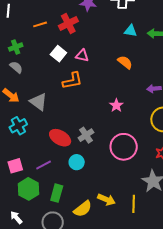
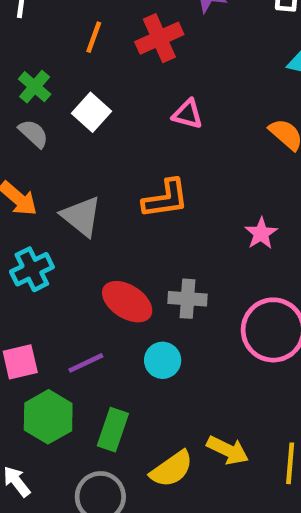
orange line: (40, 24) -> (94, 37), turned -56
green cross: (16, 47) -> (35, 87), turned -32
white square: (58, 54) -> (92, 112), moved
orange L-shape: (72, 81) -> (166, 199), moved
gray cross: (86, 135) -> (188, 299), turned 35

